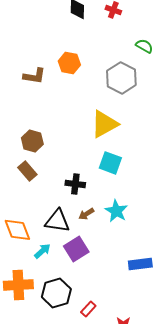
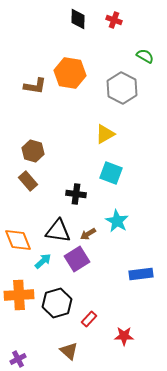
orange hexagon: (69, 63) -> (70, 73), size x1.4
yellow triangle: (104, 124) -> (105, 134), size x0.7
brown arrow: (86, 214) -> (88, 234), moved

